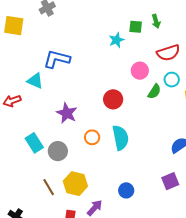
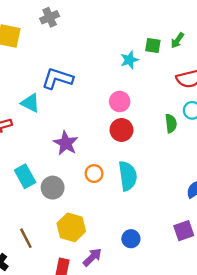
green arrow: (156, 21) -> (177, 40), turned 48
pink circle: (140, 71) -> (120, 102), moved
green semicircle: (154, 92) -> (171, 123), turned -42
brown line: (49, 187) -> (26, 238), moved

